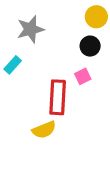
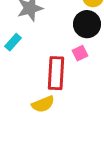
black circle: (90, 46) -> (87, 24), size x1.4

